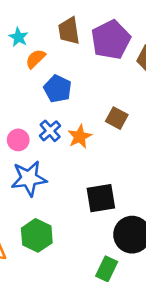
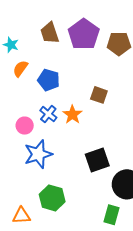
orange semicircle: (36, 59) -> (20, 69), moved

